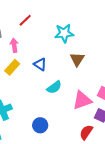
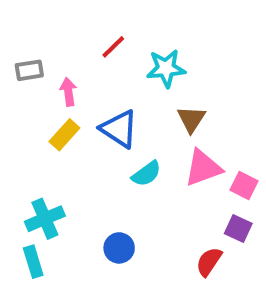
red line: (25, 20) -> (113, 47), moved
blue triangle: (40, 64) -> (119, 129), size x1.5
pink triangle: (82, 100) -> (203, 168), moved

